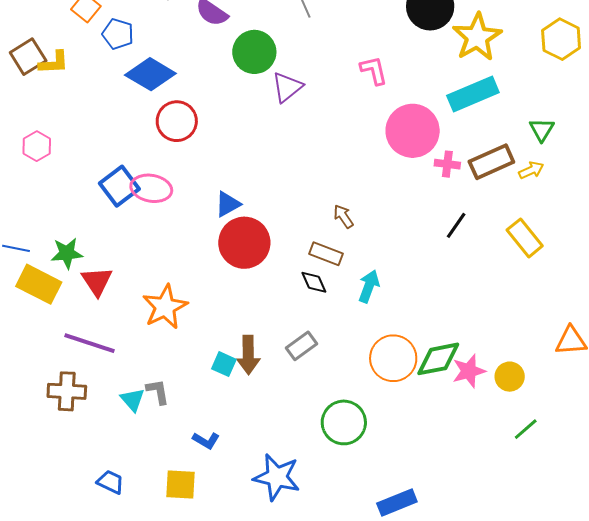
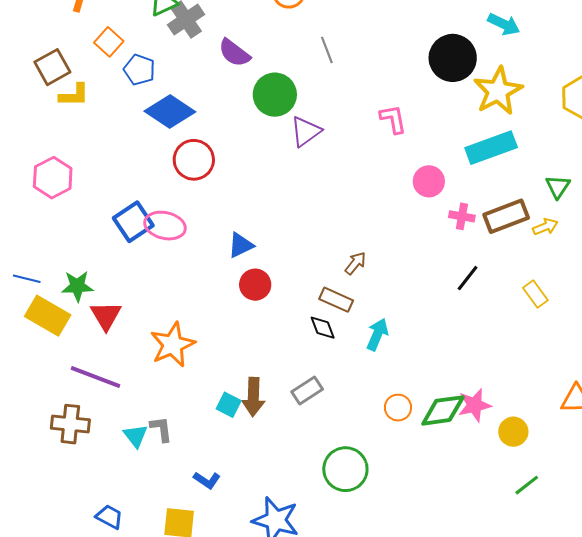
brown square: (28, 57) -> (52, 67), moved
pink circle: (413, 131) -> (429, 181), size x0.6
pink hexagon: (37, 146) -> (53, 178), size x1.4
brown arrow: (343, 216) -> (355, 263), turned 70
yellow rectangle: (525, 238) -> (535, 294), size x0.7
red circle: (244, 243) -> (255, 285), size x0.6
orange circle: (393, 358) -> (398, 408), size x0.6
pink star: (469, 371) -> (474, 405), moved

